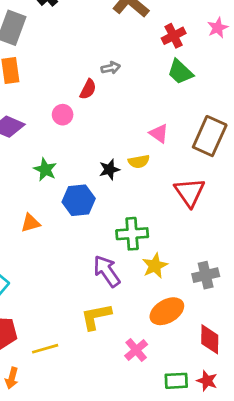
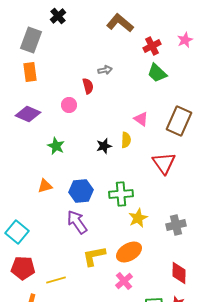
red semicircle: (88, 89) -> (88, 86), turned -42
yellow semicircle: (139, 161) -> (126, 140), turned -77
blue hexagon: (79, 200) -> (81, 191), moved
purple arrow: (107, 271) -> (77, 222), moved
orange ellipse: (167, 311) -> (129, 252), moved

